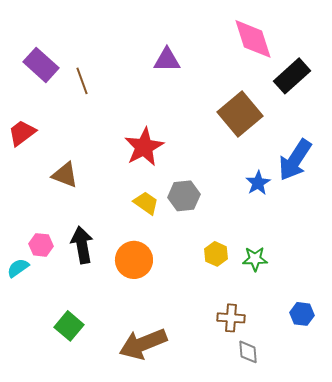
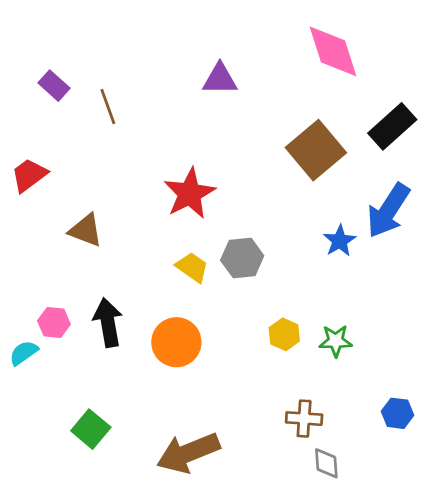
purple rectangle: (41, 65) -> (54, 86), size x0.7
black rectangle: (292, 76) -> (392, 126), moved

